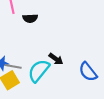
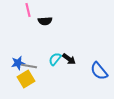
cyan semicircle: (39, 71) -> (55, 59), moved, size x0.6

